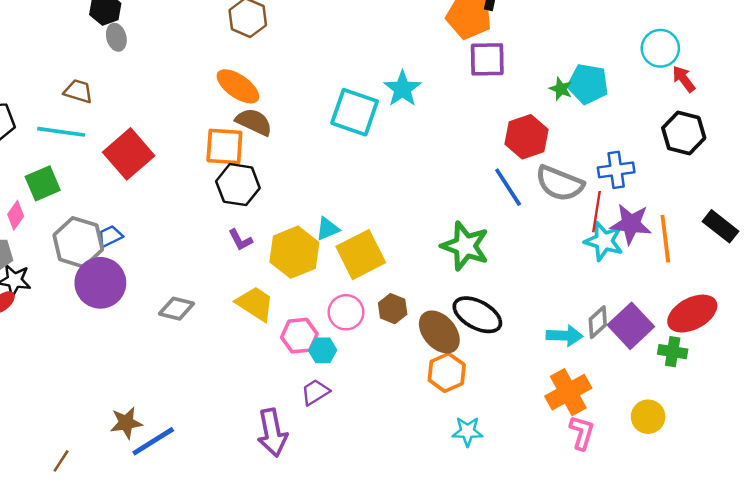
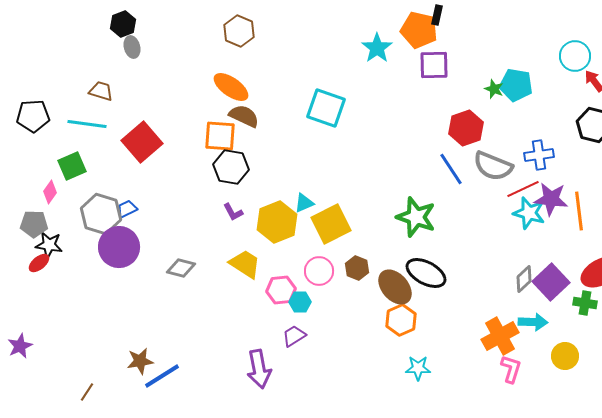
cyan star: (402, 89) -> (377, 48), moved
red line: (596, 212) -> (523, 189), turned 56
cyan arrow: (565, 336) -> (533, 322), moved

